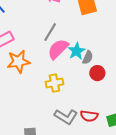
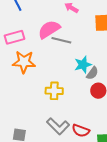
gray line: (50, 32) -> (61, 40), turned 60
pink semicircle: (58, 49) -> (49, 29), moved

